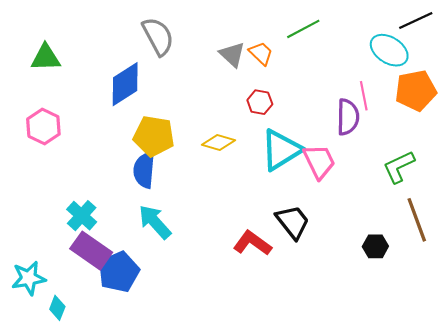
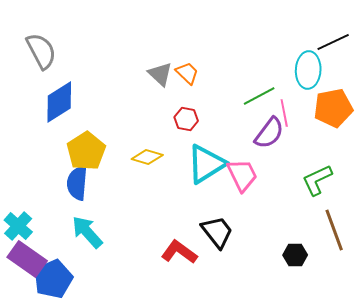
green line: (303, 29) -> (259, 96), moved
gray semicircle: (158, 36) -> (41, 51), moved
cyan ellipse: (389, 50) -> (308, 70), turned 60
purple semicircle: (348, 117) -> (269, 133), turned 36
yellow pentagon: (154, 136) -> (86, 151), turned 30

